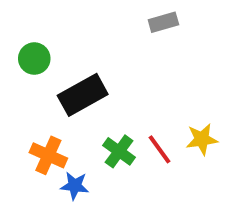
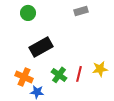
green circle: (34, 59) -> (28, 13), moved
red line: (159, 149) -> (79, 74), turned 49

